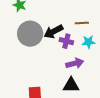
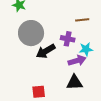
black arrow: (54, 32) -> (46, 51), moved
cyan star: (89, 42) -> (86, 49), moved

